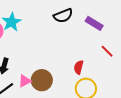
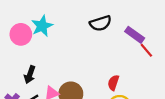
red line: (107, 51) -> (146, 50), moved

